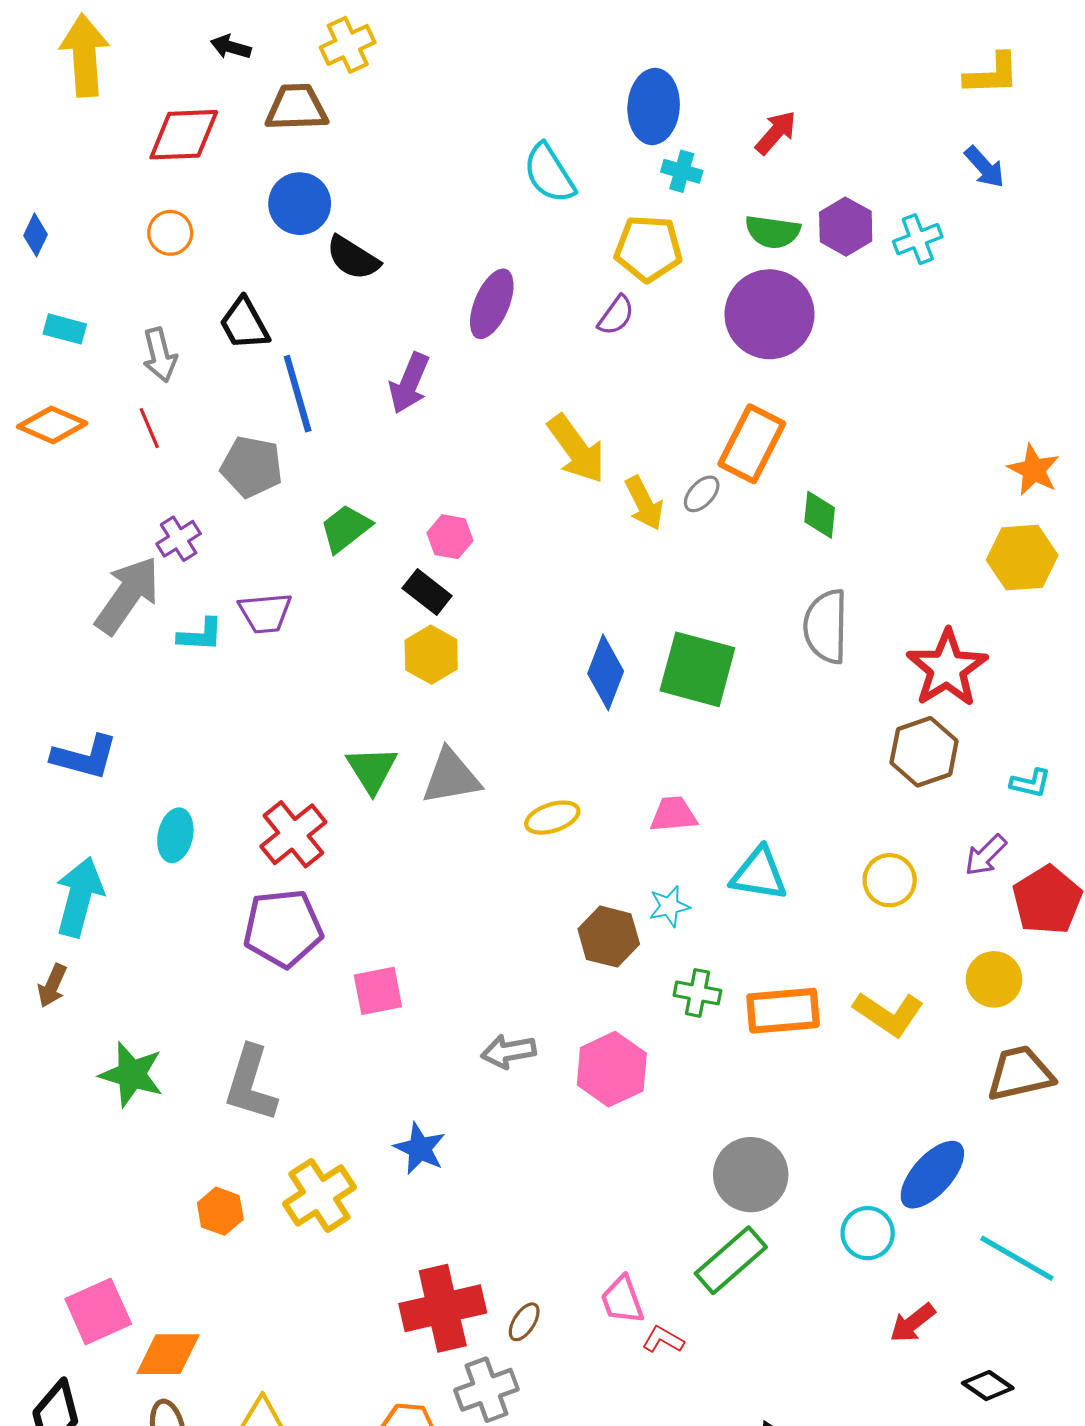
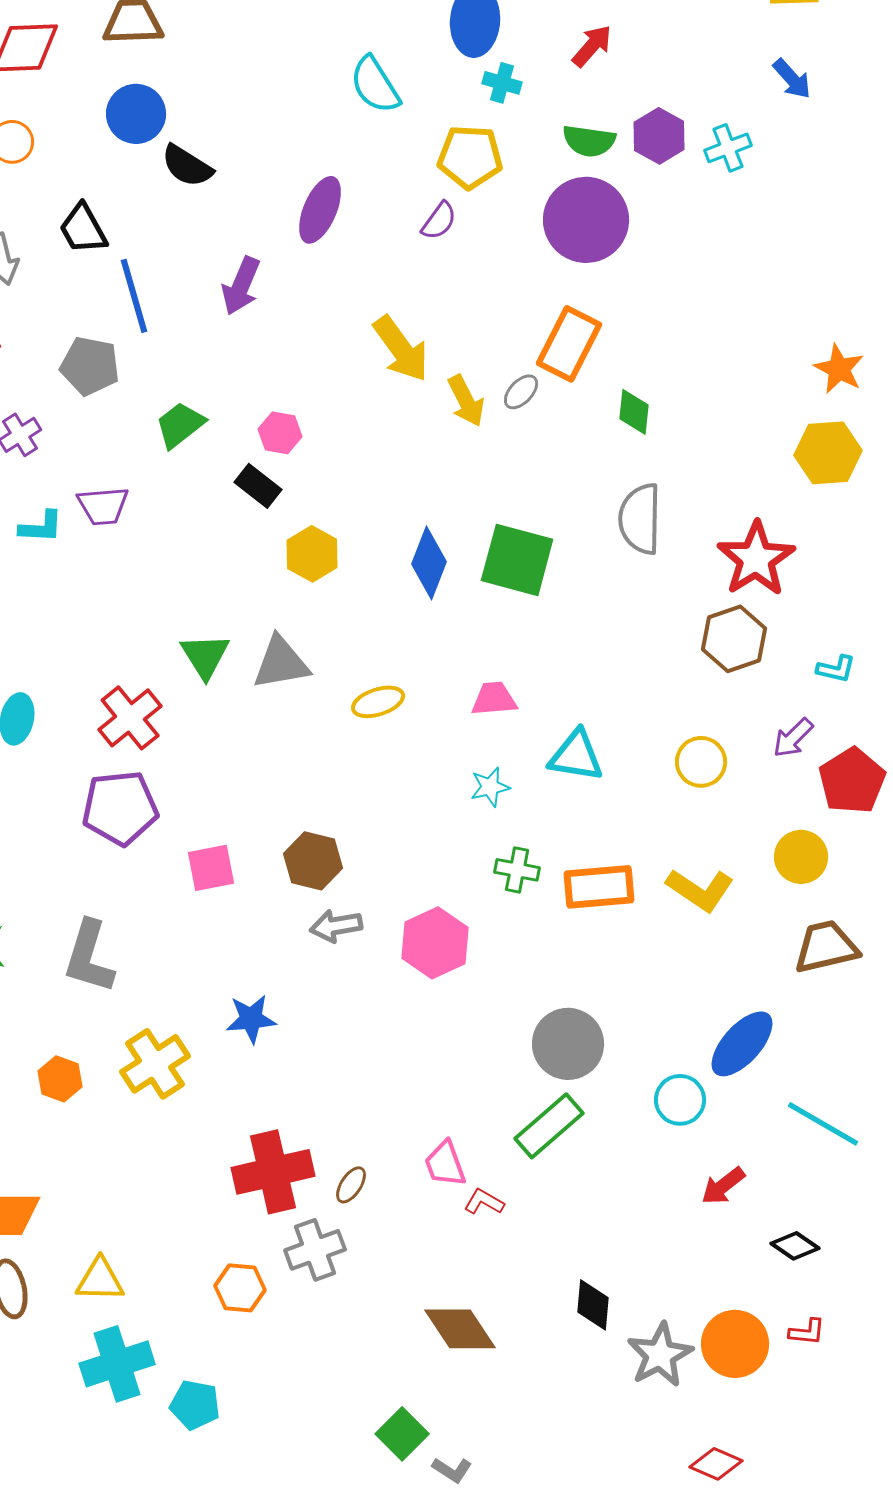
yellow hexagon: (431, 655) -> (312, 554), moved
brown hexagon: (609, 937) -> (313, 861), moved
blue star: (420, 1149) -> (251, 1019), turned -30

